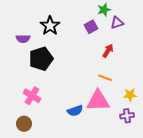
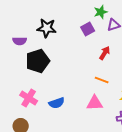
black star: (50, 26) -> (47, 28), turned -30
pink triangle: (98, 101) -> (95, 103), size x0.7
blue semicircle: (75, 111) -> (57, 103), moved

